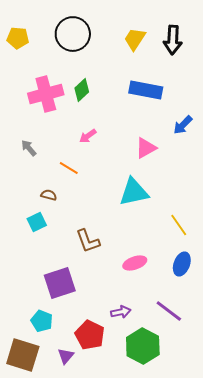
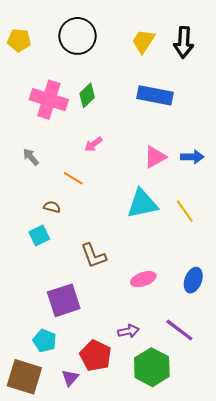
pink cross: (46, 94) -> (49, 100), turned 32
blue arrow: (183, 125) -> (192, 157), moved, turned -135
yellow line: (179, 225) -> (185, 211), moved

